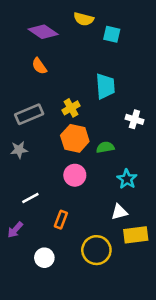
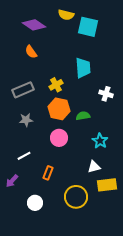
cyan square: (112, 34) -> (88, 27), size x1.5
gray star: (19, 150) -> (26, 120), moved

